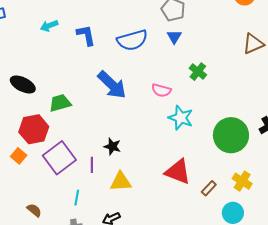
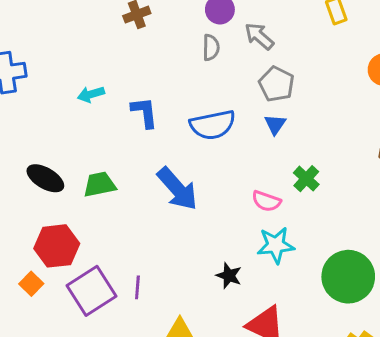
pink semicircle: (161, 90) -> (266, 201), moved
green trapezoid: (60, 103) -> (100, 184), moved
cyan star: (181, 118) -> (276, 245), turned -30
black star: (112, 147) -> (229, 276), moved
purple line: (92, 165) -> (137, 287), moved

